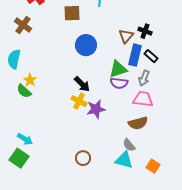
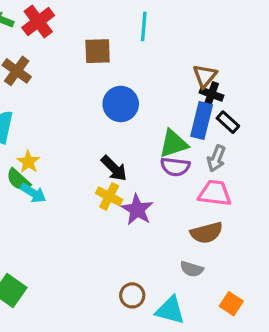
black cross: (145, 31) -> (211, 94), moved
brown triangle: (126, 36) -> (205, 76), moved
purple star: (96, 109) -> (137, 210), turned -30
cyan arrow: (25, 139) -> (33, 193), moved
gray semicircle: (129, 145) -> (192, 269), turned -32
brown circle: (83, 158) -> (132, 295), moved
cyan triangle: (124, 160) -> (170, 310), moved

